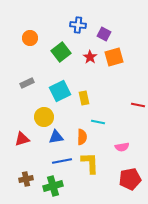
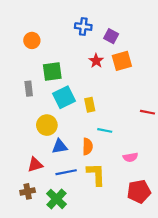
green square: (61, 52) -> (52, 72), moved, turned 30
gray rectangle: (27, 83) -> (29, 89), turned -72
red triangle: (22, 139) -> (35, 165), moved
green cross: (53, 186) -> (57, 199), turned -30

